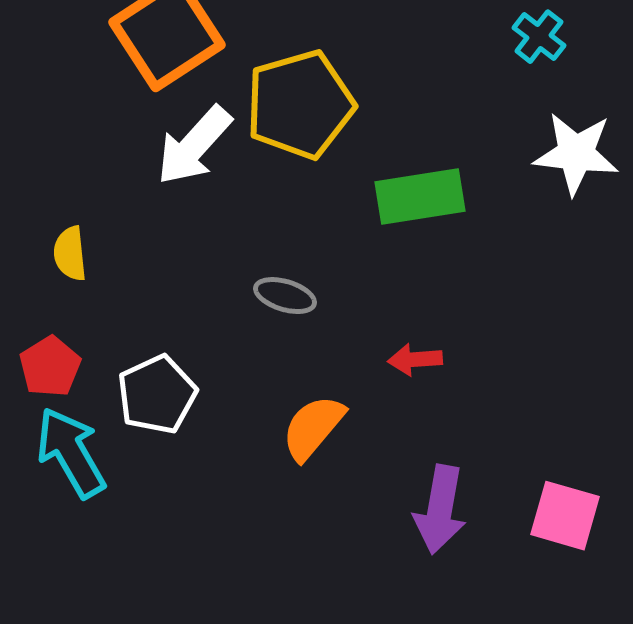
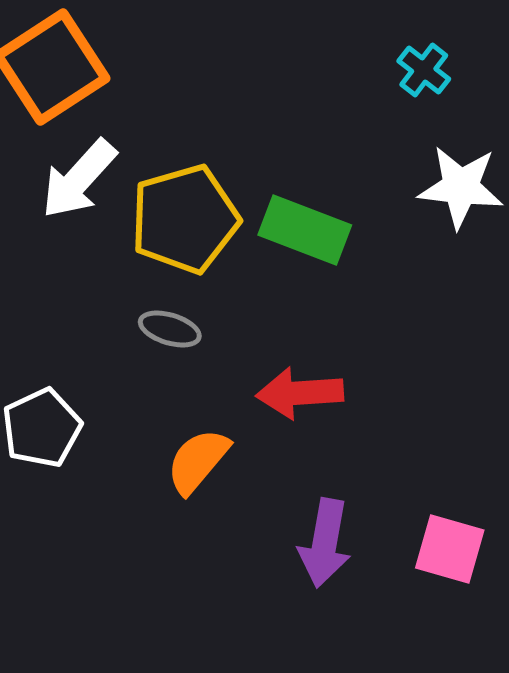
yellow pentagon: (300, 105) -> (185, 219), moved
green rectangle: (420, 197) -> (305, 230), turned 30
red arrow: (415, 360) -> (300, 393), size x1.6

